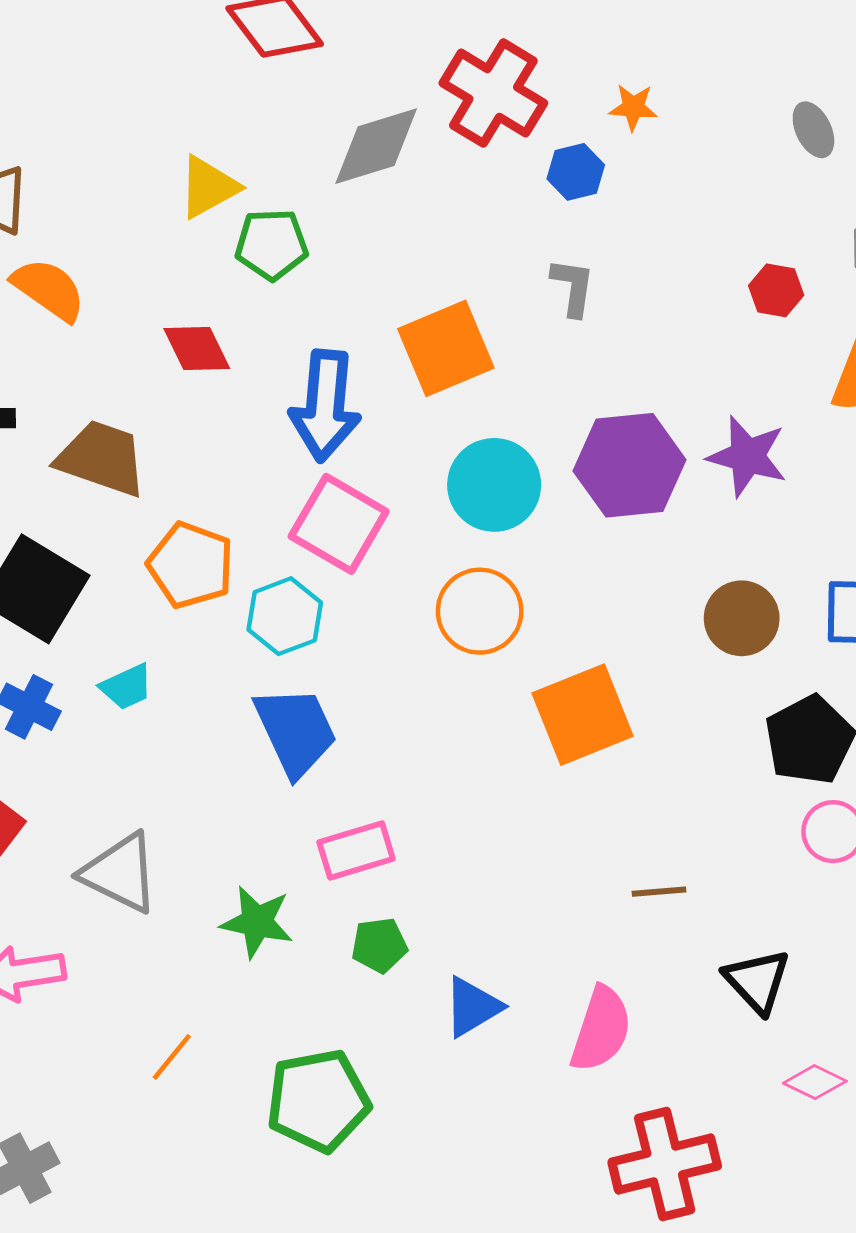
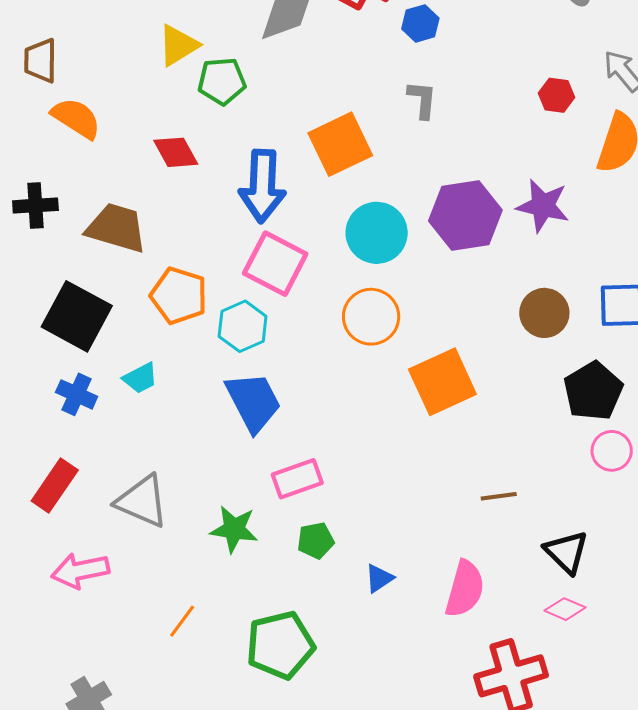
blue triangle: (472, 1007) -> (379, 578), size x0.7
pink diamond: (815, 1082) -> (565, 609), moved

